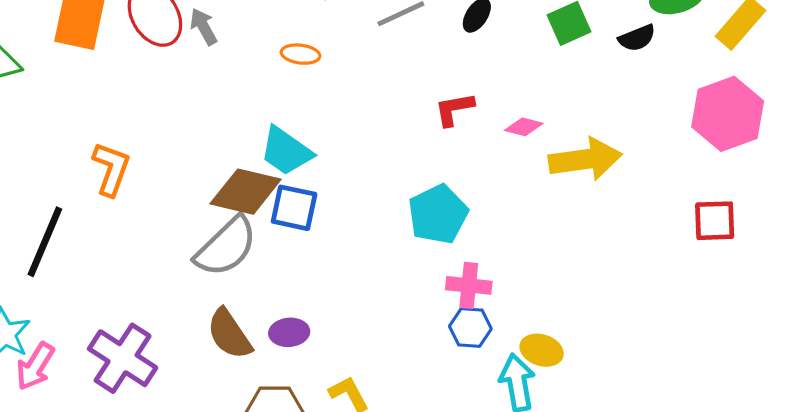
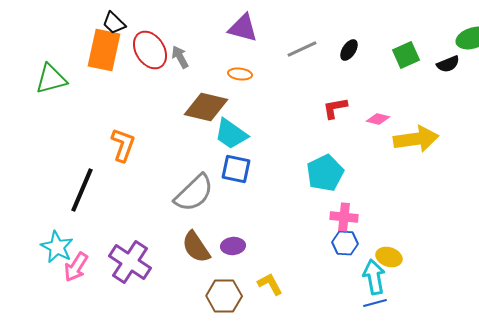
brown diamond: (246, 192) -> (206, 107), moved

